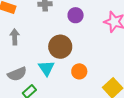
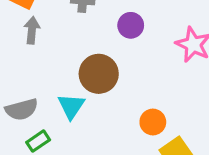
gray arrow: (15, 37) -> (32, 30), moved
orange circle: (79, 71) -> (153, 122), moved

